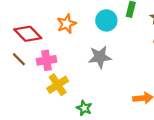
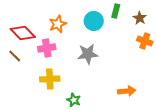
pink cross: (47, 60) -> (47, 48), moved
yellow cross: (58, 85) -> (50, 79), turned 30

